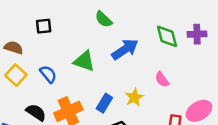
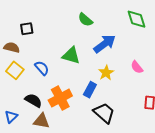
black square: (44, 26) -> (27, 29), moved
green diamond: (167, 36) -> (136, 19), moved
yellow star: (134, 97) -> (106, 73), moved

